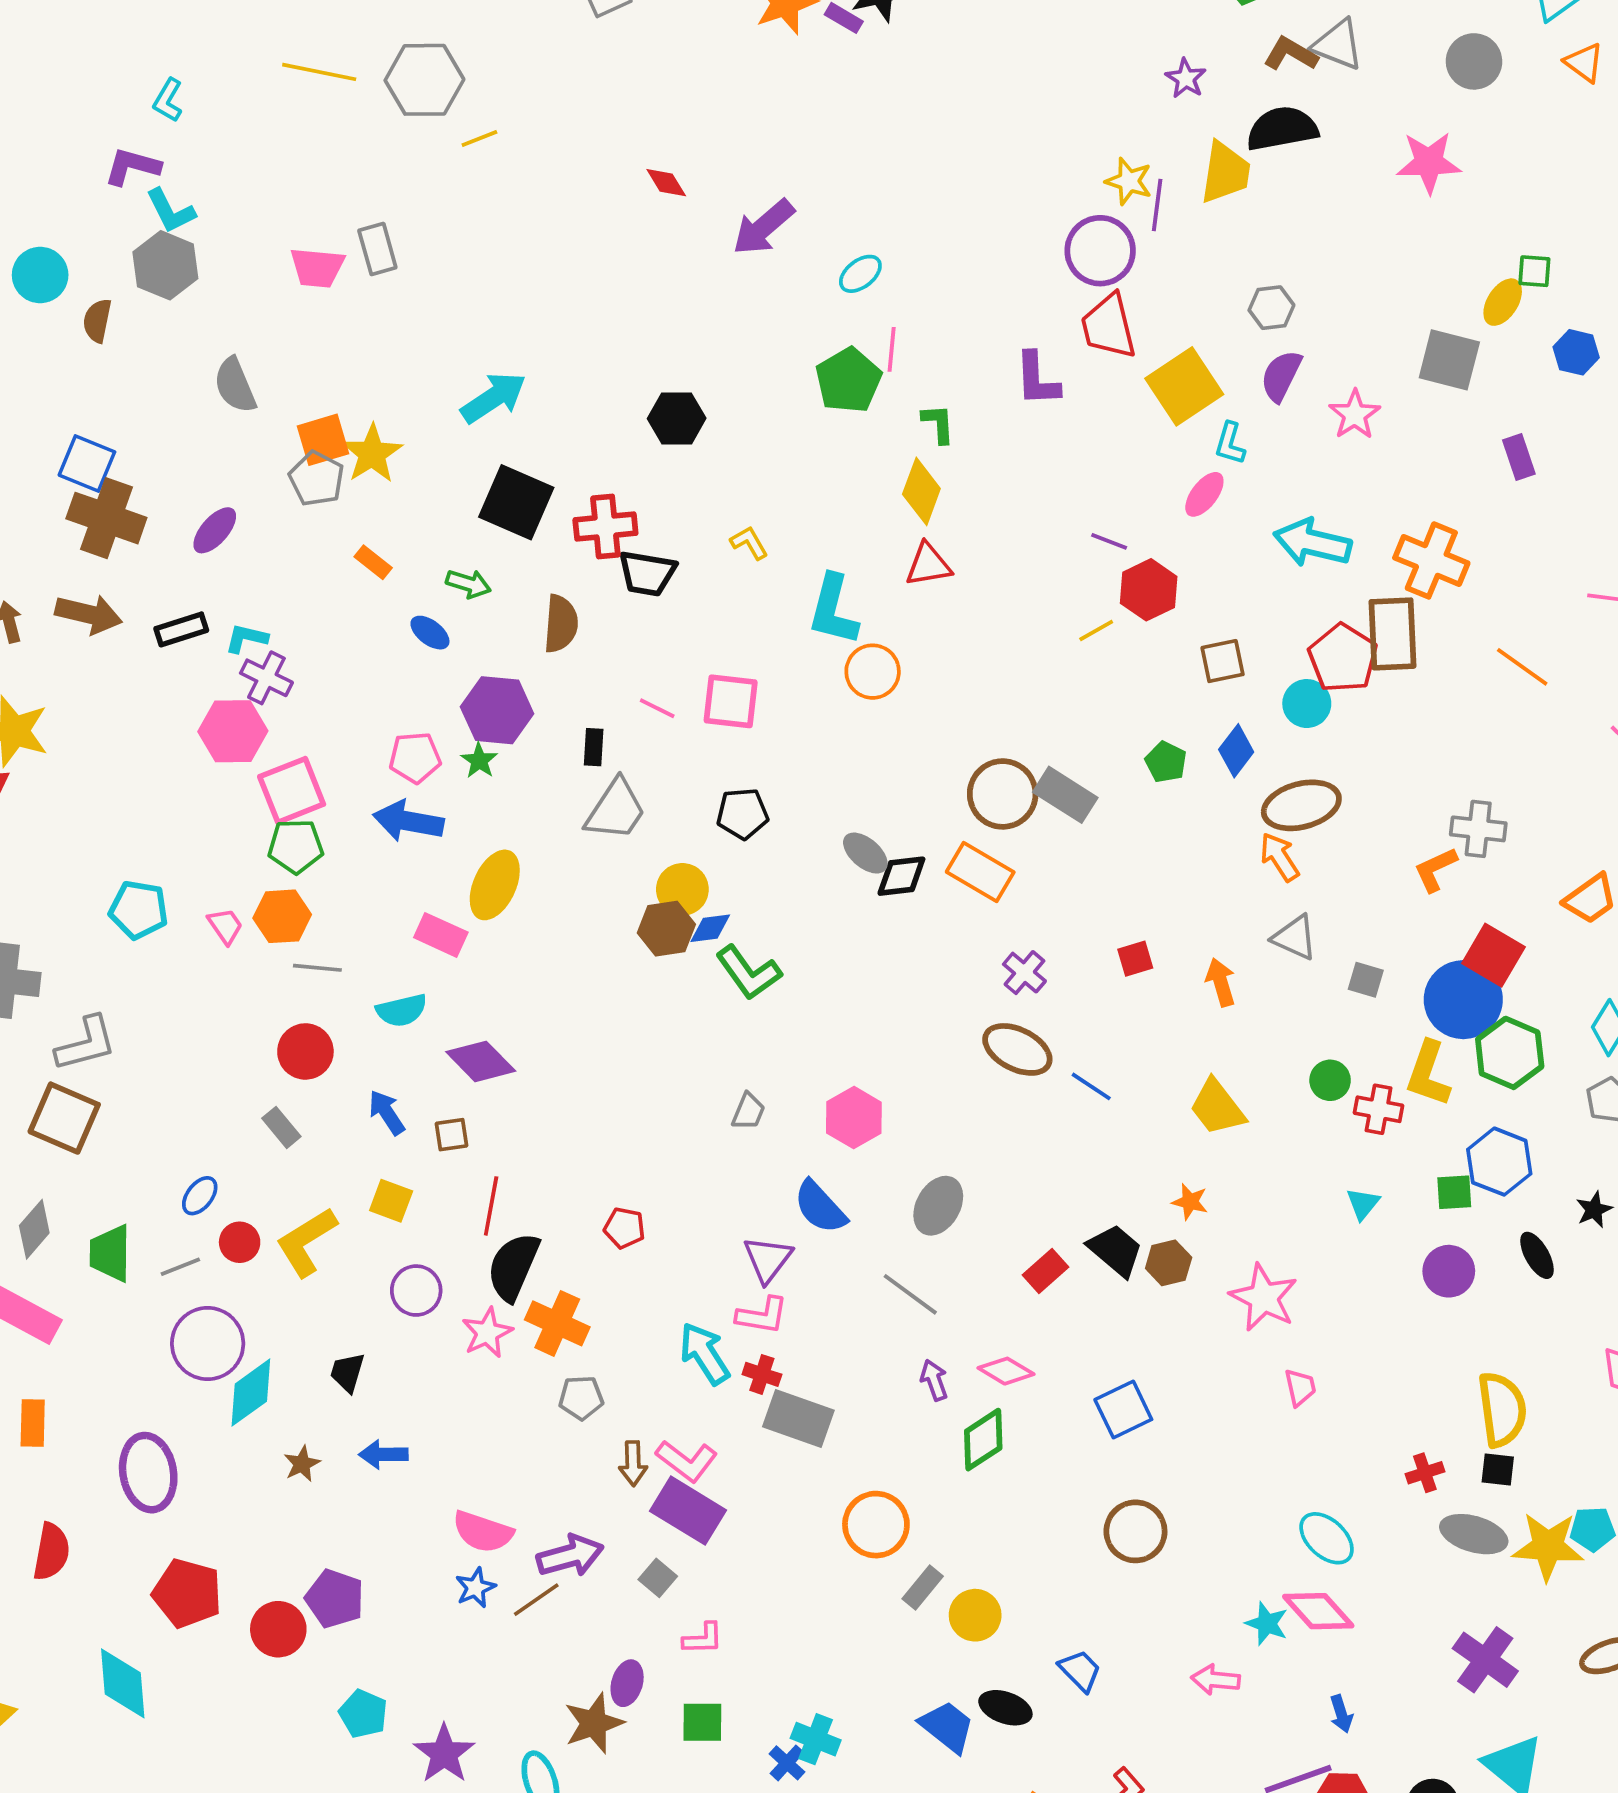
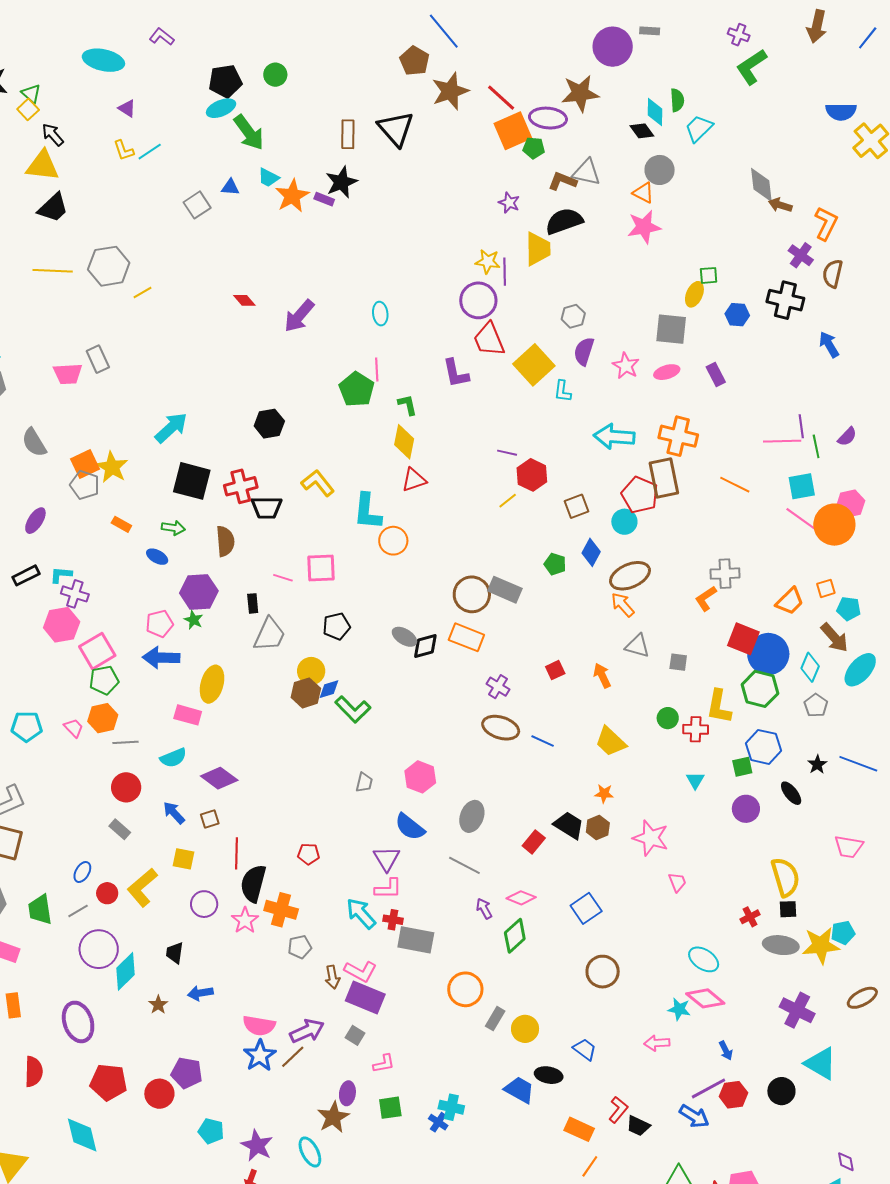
orange triangle: (1584, 63) -> (643, 193), moved
cyan ellipse: (860, 274) -> (380, 314), moved, turned -50
pink ellipse: (1204, 494) -> (667, 372), moved, turned 45
yellow L-shape: (749, 543) -> (318, 483), size x1.6
blue circle: (1463, 1000) -> (768, 654), moved
blue star: (475, 1588) -> (260, 1056), size x1.5

